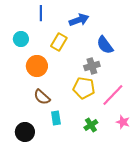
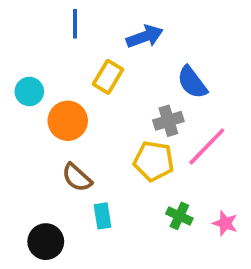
cyan circle: (21, 39) -> (29, 91), moved
pink line: (113, 95) -> (207, 146), moved
green cross: (91, 125) -> (179, 216), moved, turned -32

